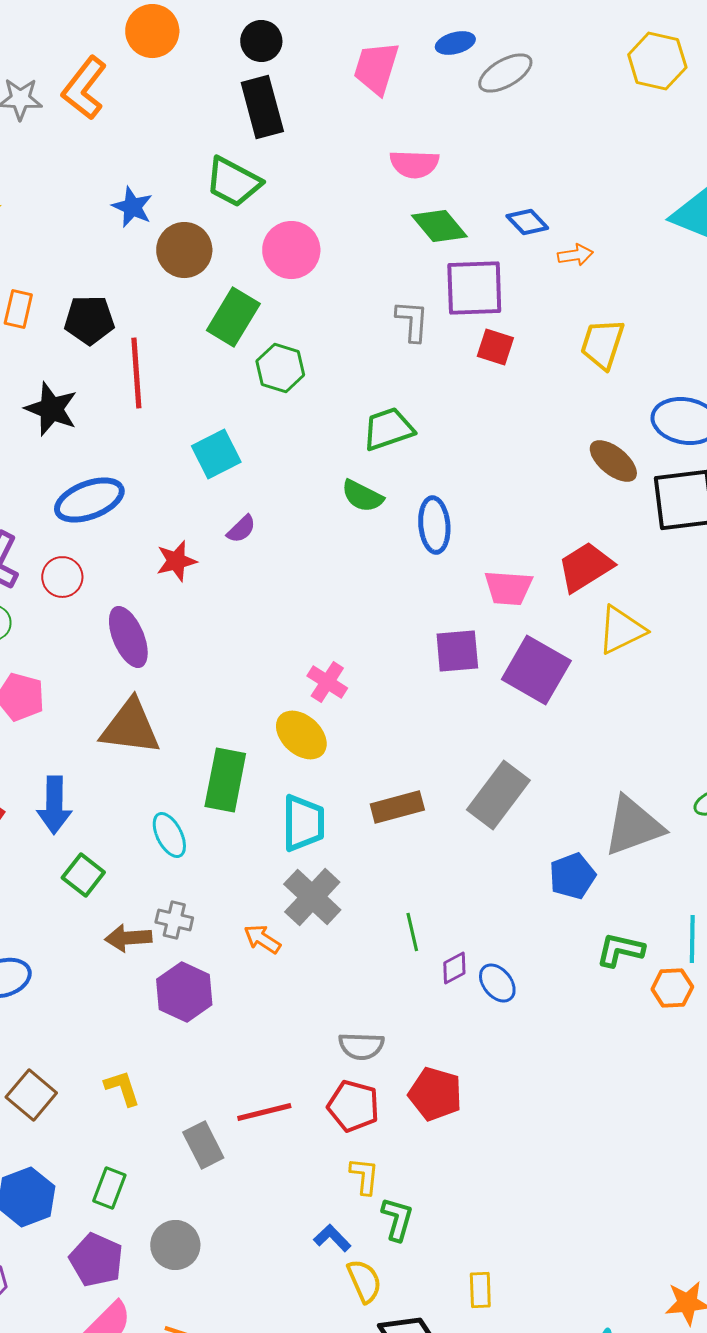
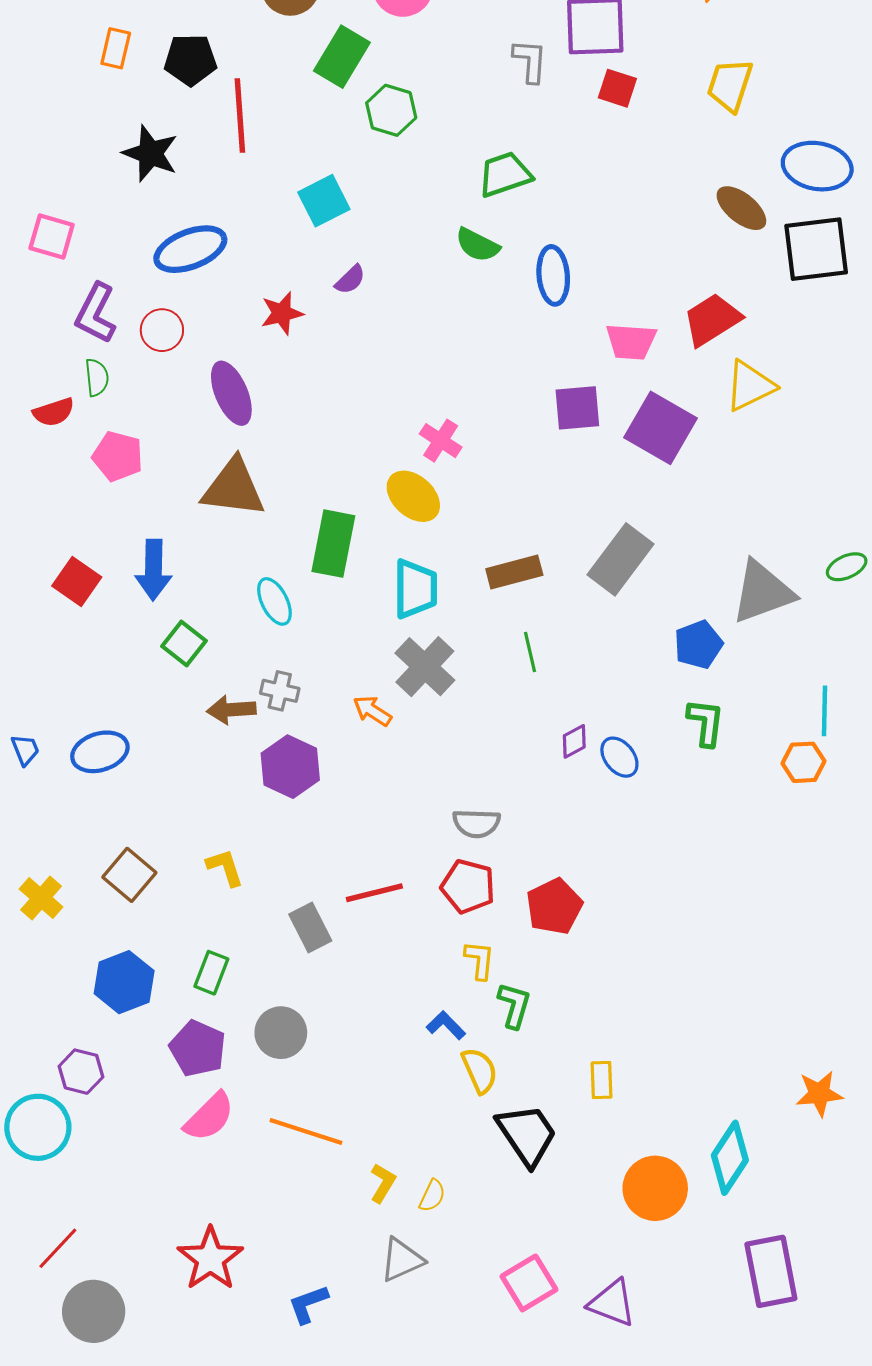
green line: (412, 932) -> (530, 652), moved
green L-shape: (620, 950) -> (706, 722), moved, turned 84
red pentagon: (435, 1094) -> (554, 906), moved, turned 30

